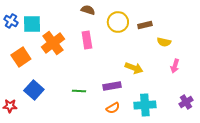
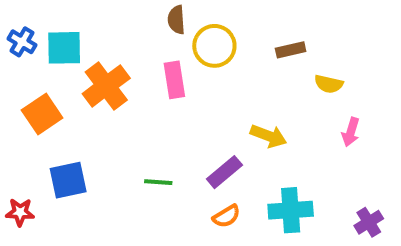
brown semicircle: (88, 10) -> (176, 20), turned -112
yellow circle: (118, 22) -> (214, 46), moved
purple rectangle: (112, 86) -> (224, 172), turned -30
blue square: (34, 90) -> (68, 180), turned 36
purple cross: (186, 102) -> (369, 222), moved

